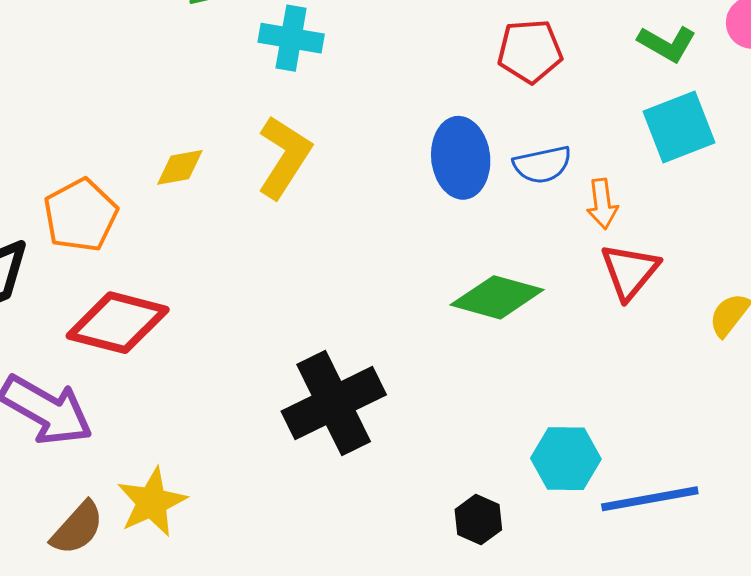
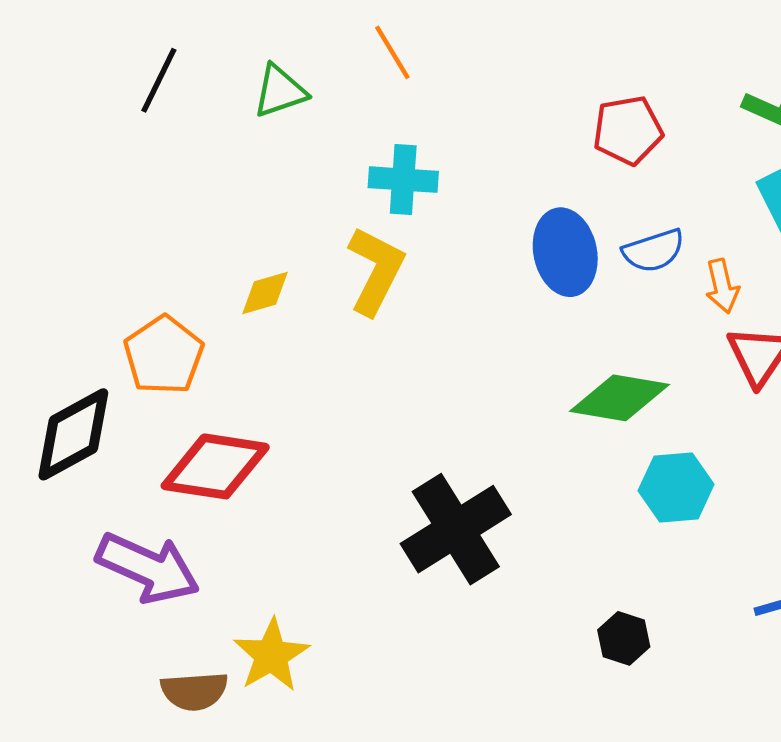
cyan cross: (291, 38) -> (403, 180), moved
cyan hexagon: (566, 459) -> (676, 488), moved
brown semicircle: (77, 528) -> (194, 691), turned 50

